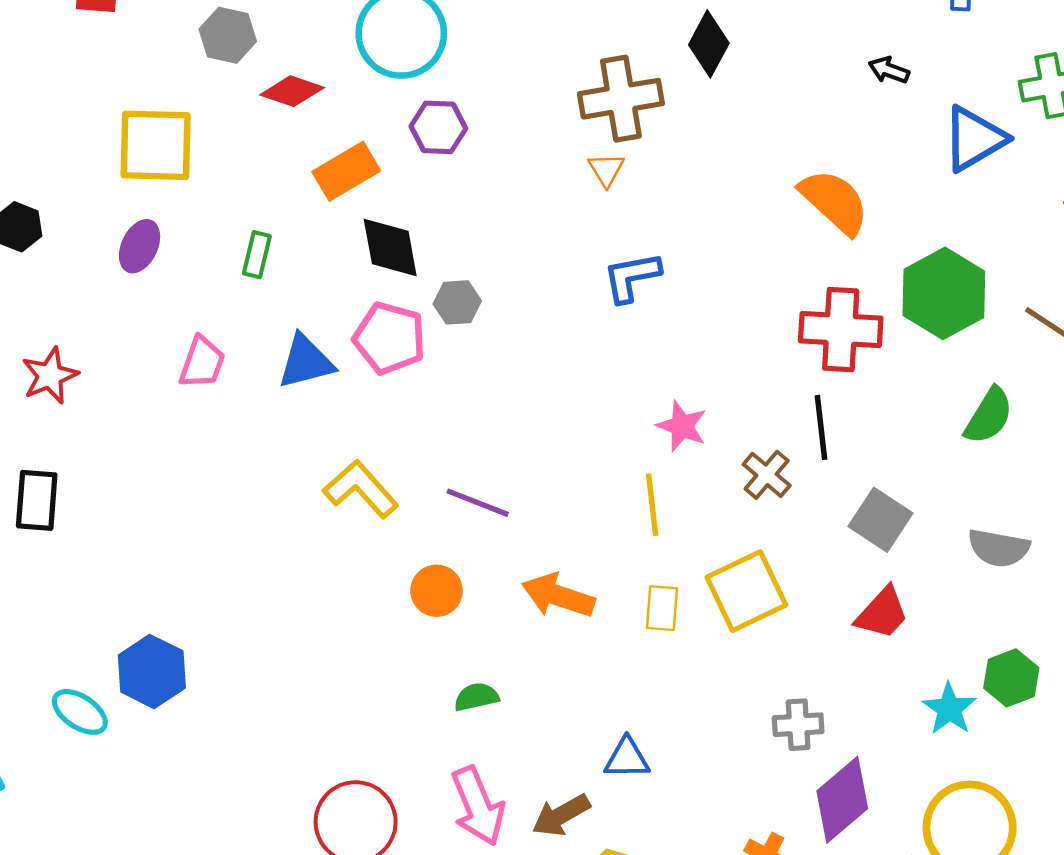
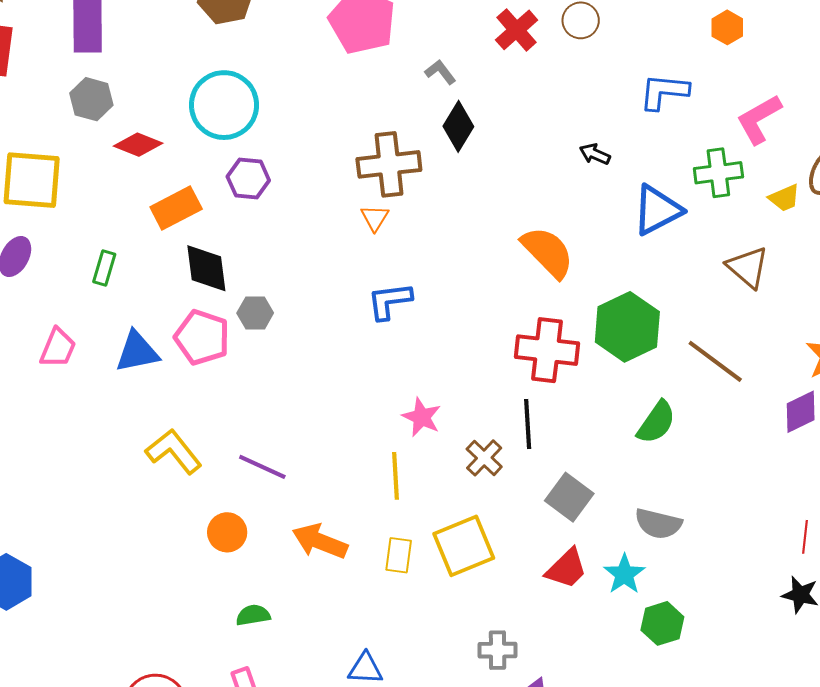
cyan star: (949, 709) -> (624, 574), moved

